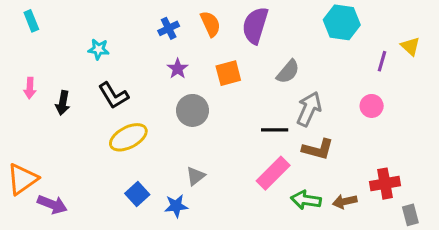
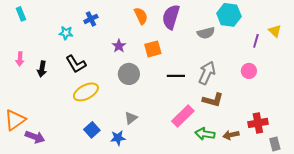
blue cross: (169, 28) -> (91, 19), moved
gray semicircle: (288, 72) -> (206, 33), moved, turned 36
black line: (275, 130) -> (176, 76), moved

